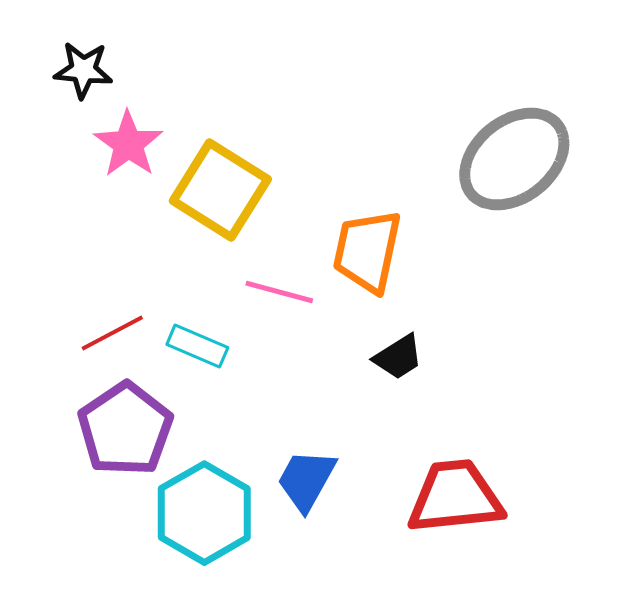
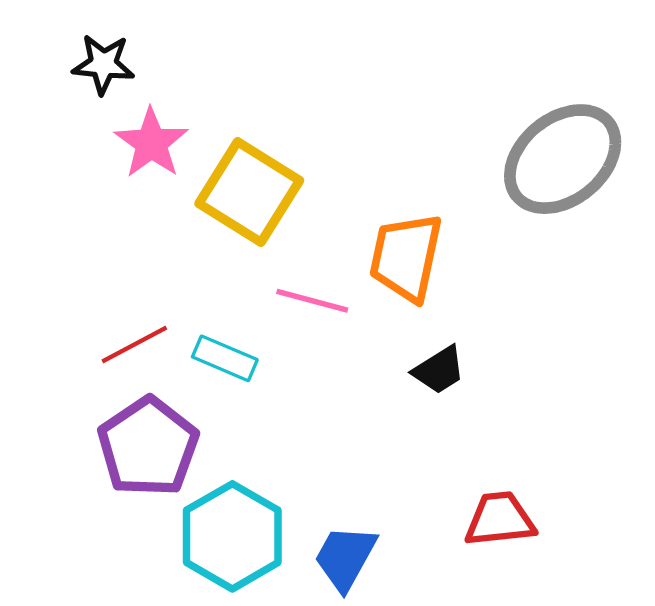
blue trapezoid: (306, 480) -> (345, 558), moved
red trapezoid: (455, 497) -> (500, 519), size x0.7

